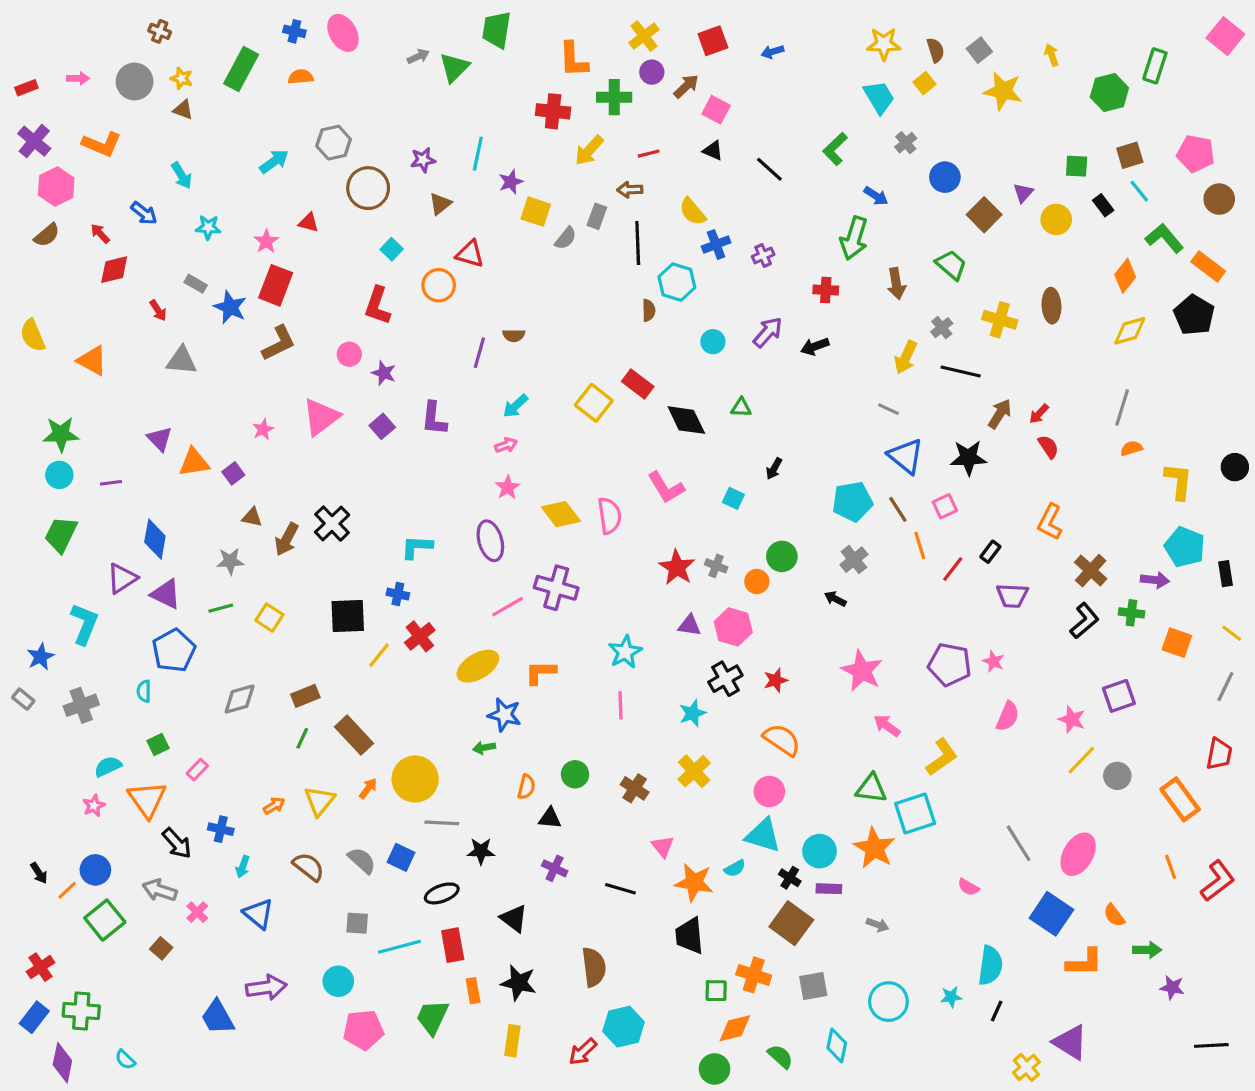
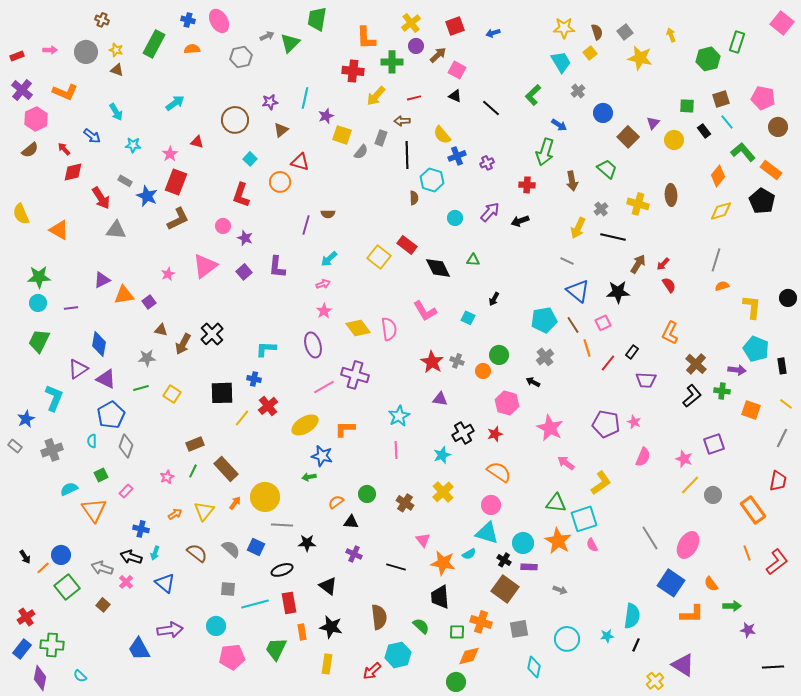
gray hexagon: (334, 143) -> (241, 57), moved
red arrow: (158, 310) -> (101, 198), size x1.6
purple triangle: (160, 439) -> (102, 280), turned 48
pink hexagon: (733, 627) -> (507, 403), moved
gray diamond: (240, 699) -> (126, 446), moved, turned -55
orange semicircle: (526, 787) -> (336, 502), turned -140
pink star: (94, 806) -> (167, 477), moved
black arrow: (177, 843) -> (131, 557), moved, turned 150
pink semicircle: (968, 887) -> (592, 545), moved, turned 32
green semicircle: (780, 1056) -> (421, 626), moved

